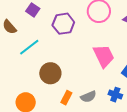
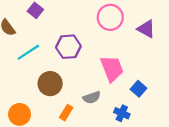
purple hexagon: (63, 24) -> (68, 47), moved
gray semicircle: (88, 97) -> (92, 97), moved

